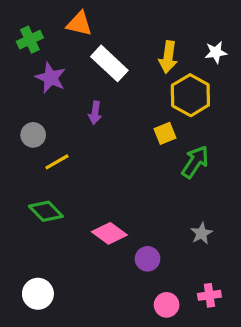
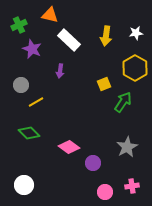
yellow hexagon: (190, 95) -> (135, 68), moved
gray star: (202, 233) -> (127, 147), size x1.5

